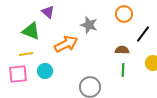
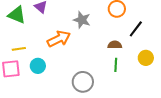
green triangle: (31, 31) -> (17, 15), moved

